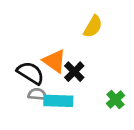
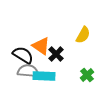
yellow semicircle: (93, 26) -> (83, 35), moved
gray semicircle: (37, 94) -> (28, 71), size x1.5

